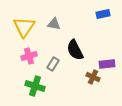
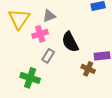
gray triangle: (54, 24) -> (49, 16), turned -32
pink cross: (29, 56) -> (40, 34), moved

